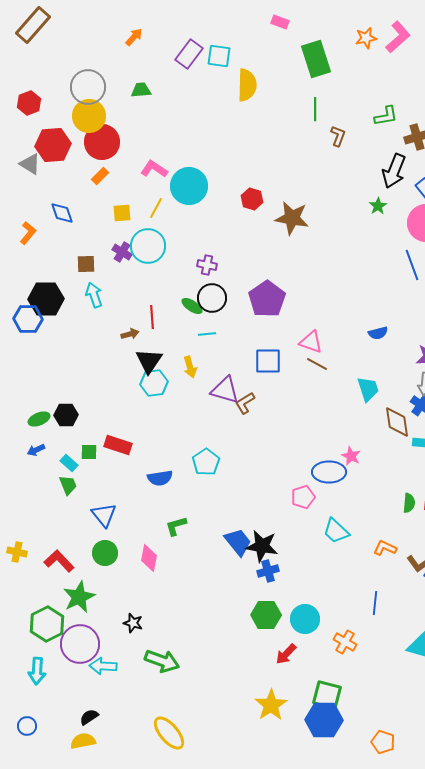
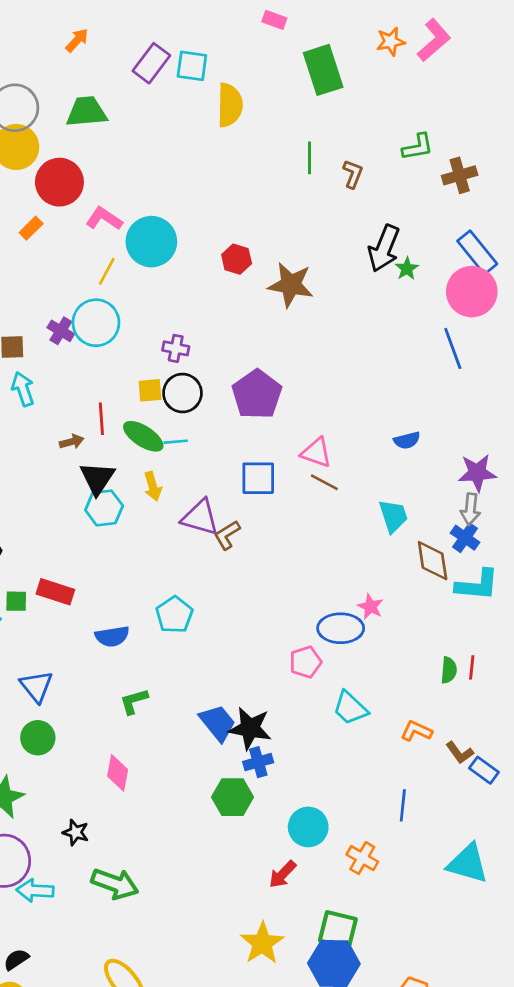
green trapezoid: (141, 90) -> (86, 112), size x1.5
green line: (315, 109) -> (310, 158), moved
red circle: (102, 142) -> (59, 182), moved
black arrow: (394, 171) -> (384, 248), moved
yellow square: (122, 213) -> (150, 390), moved
green ellipse: (192, 306) -> (143, 436), moved, size x1.4
pink diamond: (149, 558) -> (118, 773), moved
green hexagon: (266, 615) -> (232, 797), moved

